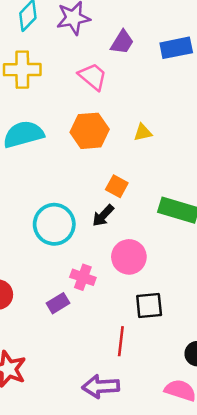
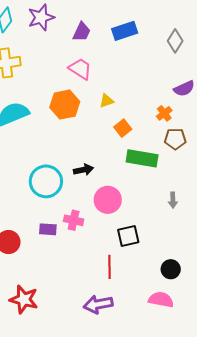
pink trapezoid: (93, 77) -> (80, 69), moved
orange square: (117, 186) -> (123, 128), moved, turned 30
black arrow: (103, 216) -> (83, 170), turned -138
purple rectangle: (58, 303) -> (48, 229), moved, turned 42

